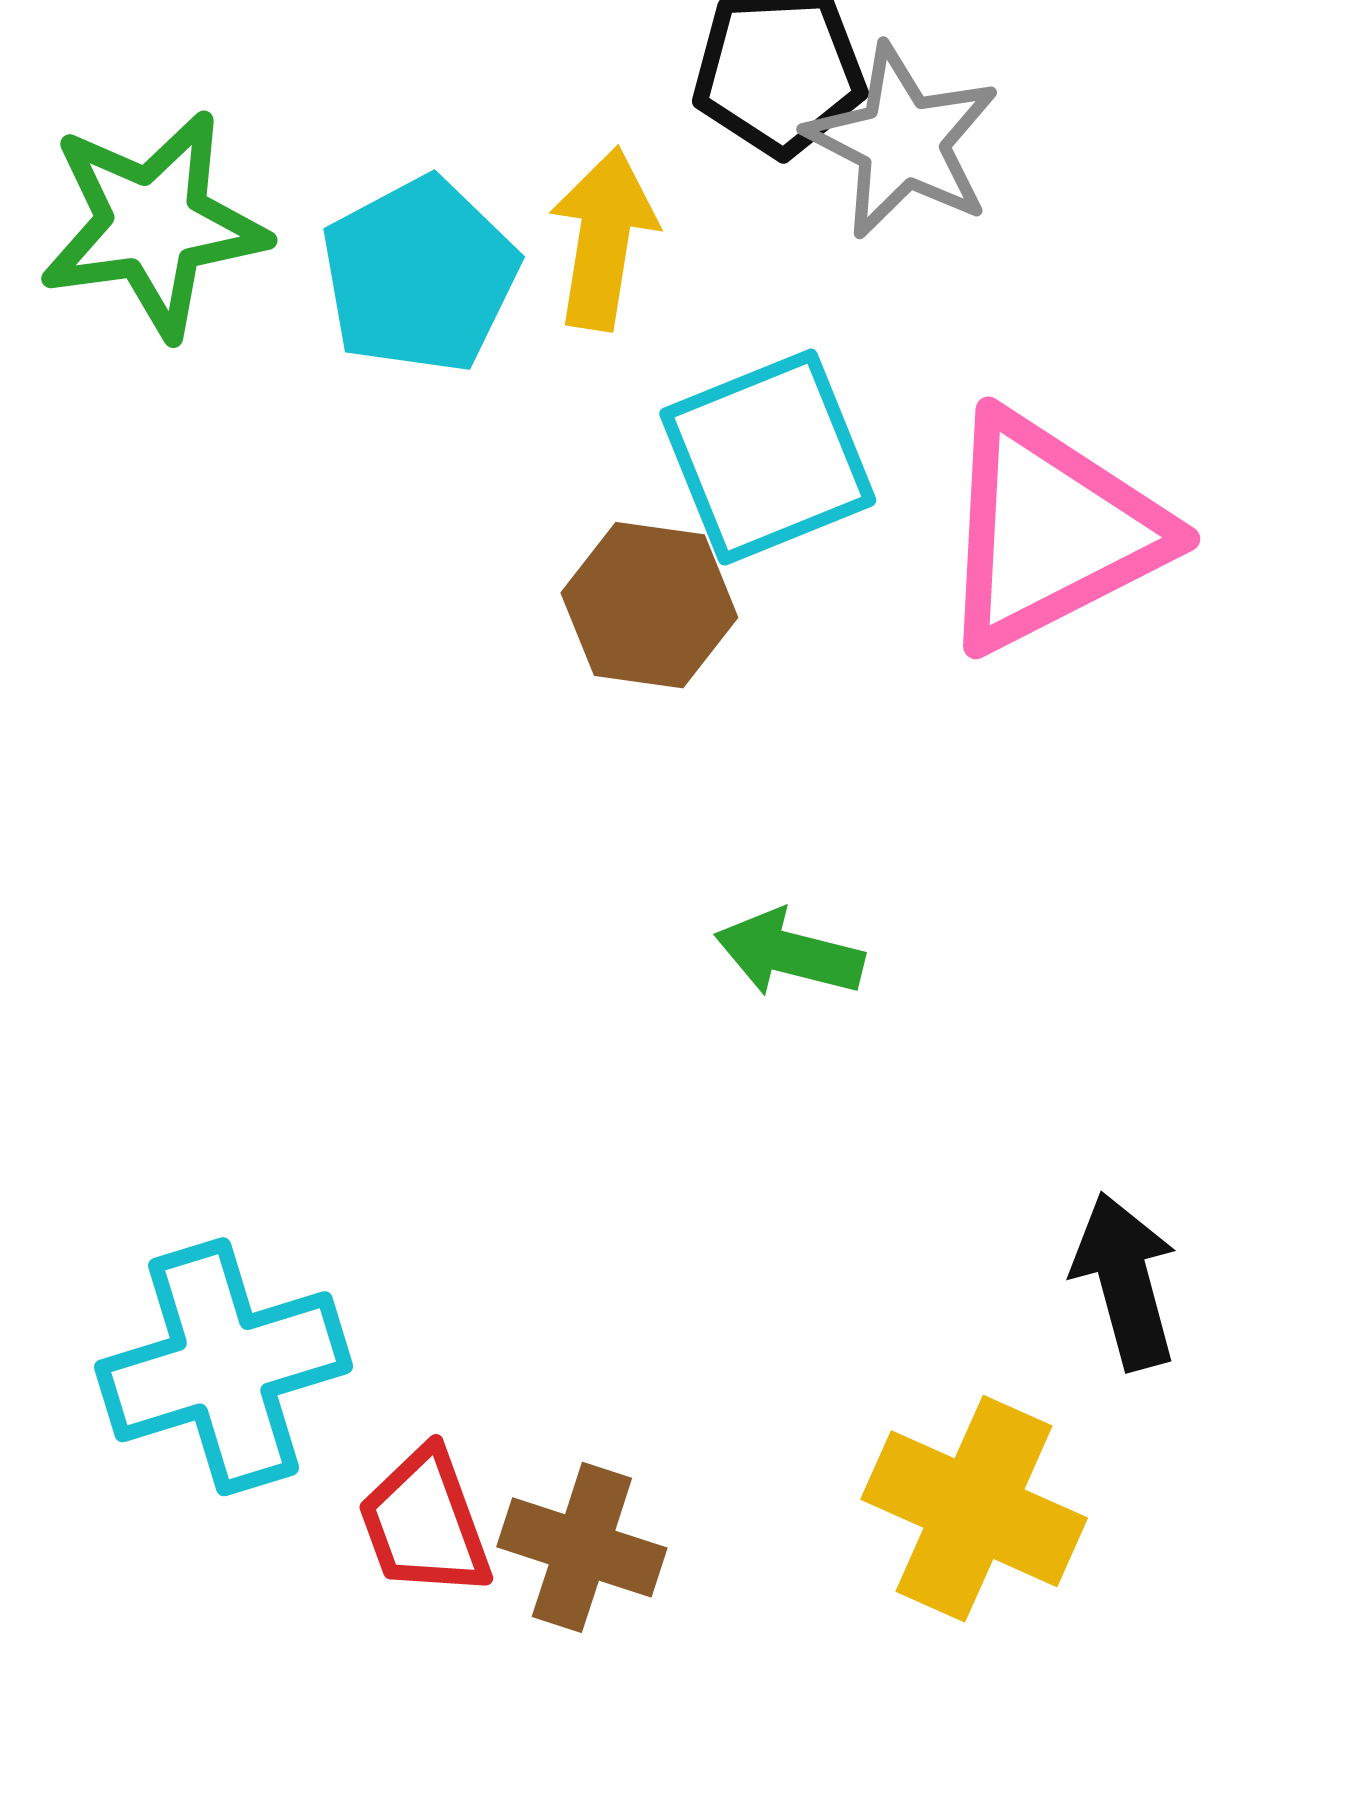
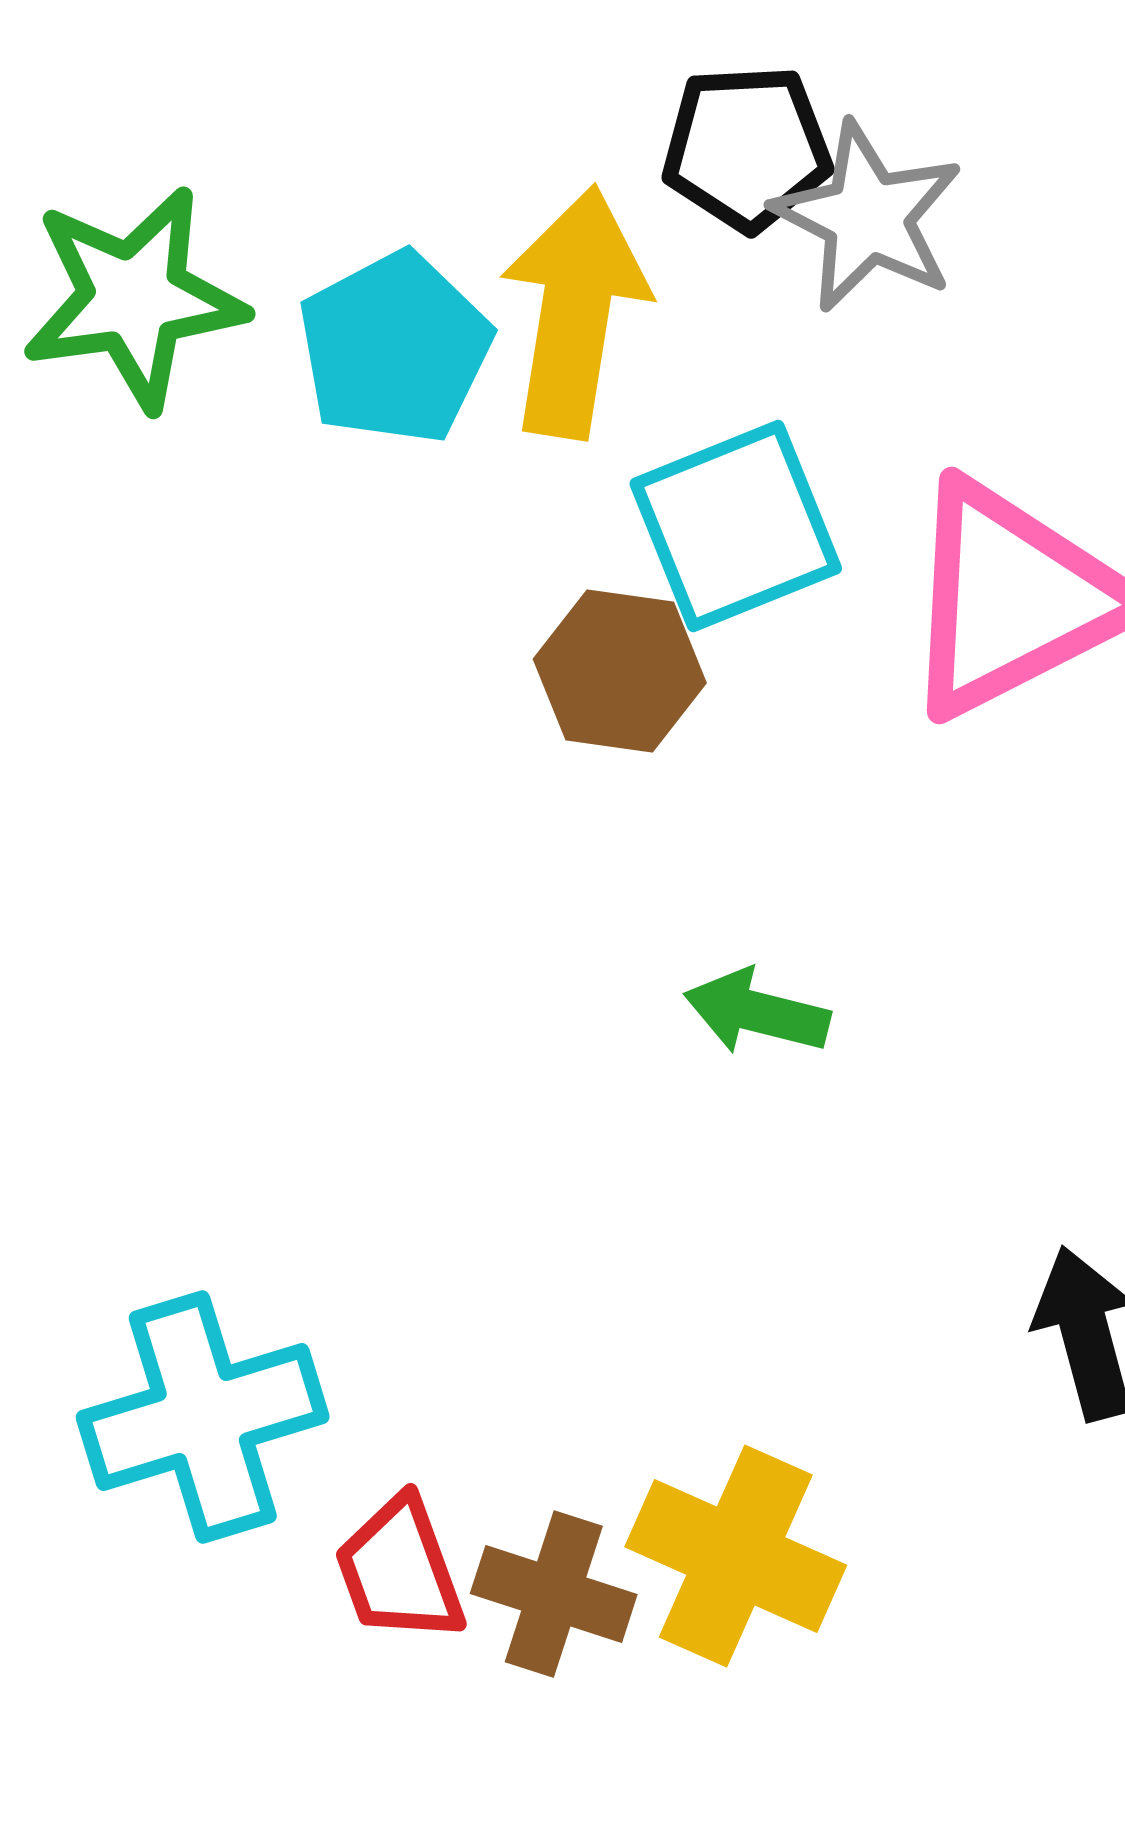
yellow arrow: (603, 239) -> (575, 312), size x1.4
yellow cross: (974, 1509) -> (736, 1556), moved

